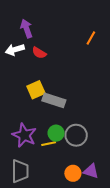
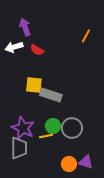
yellow square: (36, 90) -> (34, 85), turned 30
gray trapezoid: (20, 171) -> (19, 148), moved

